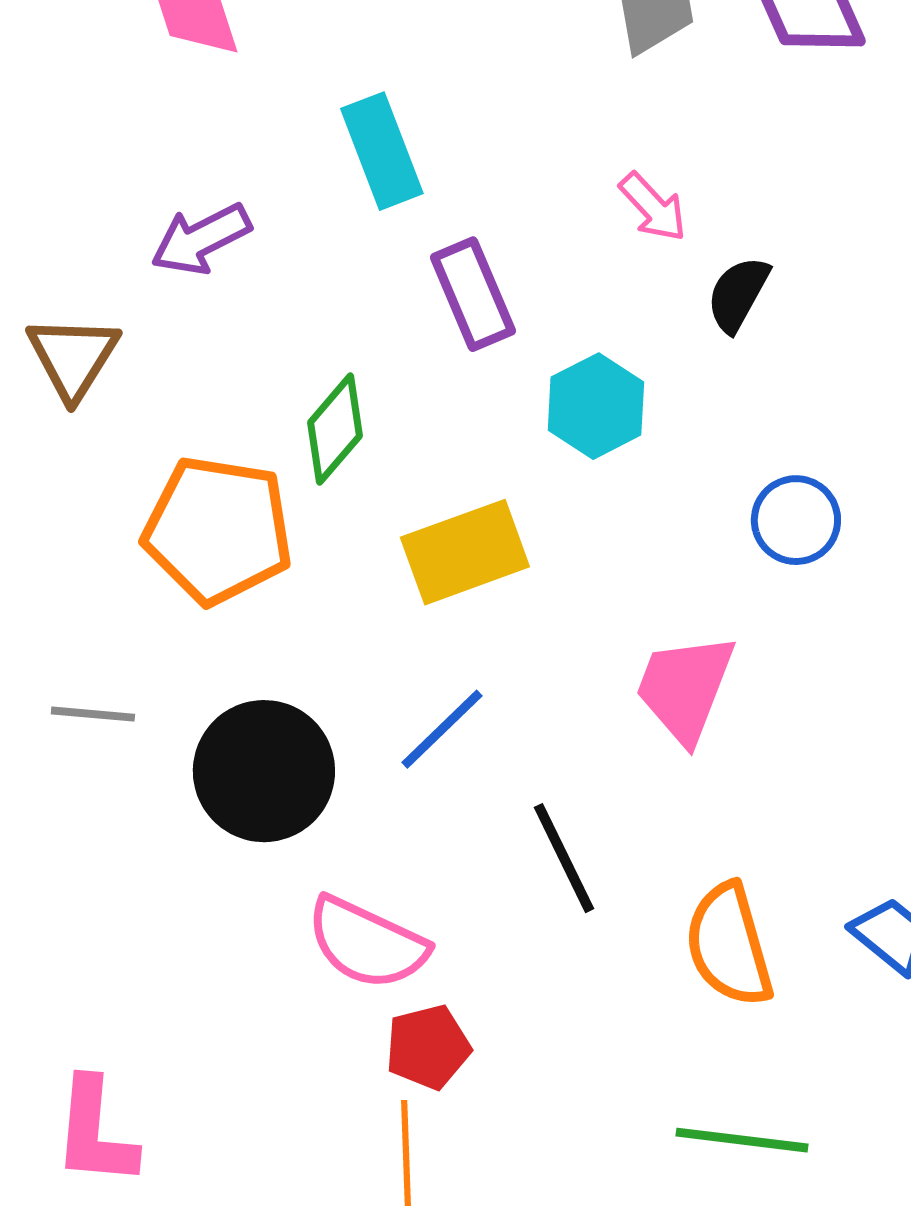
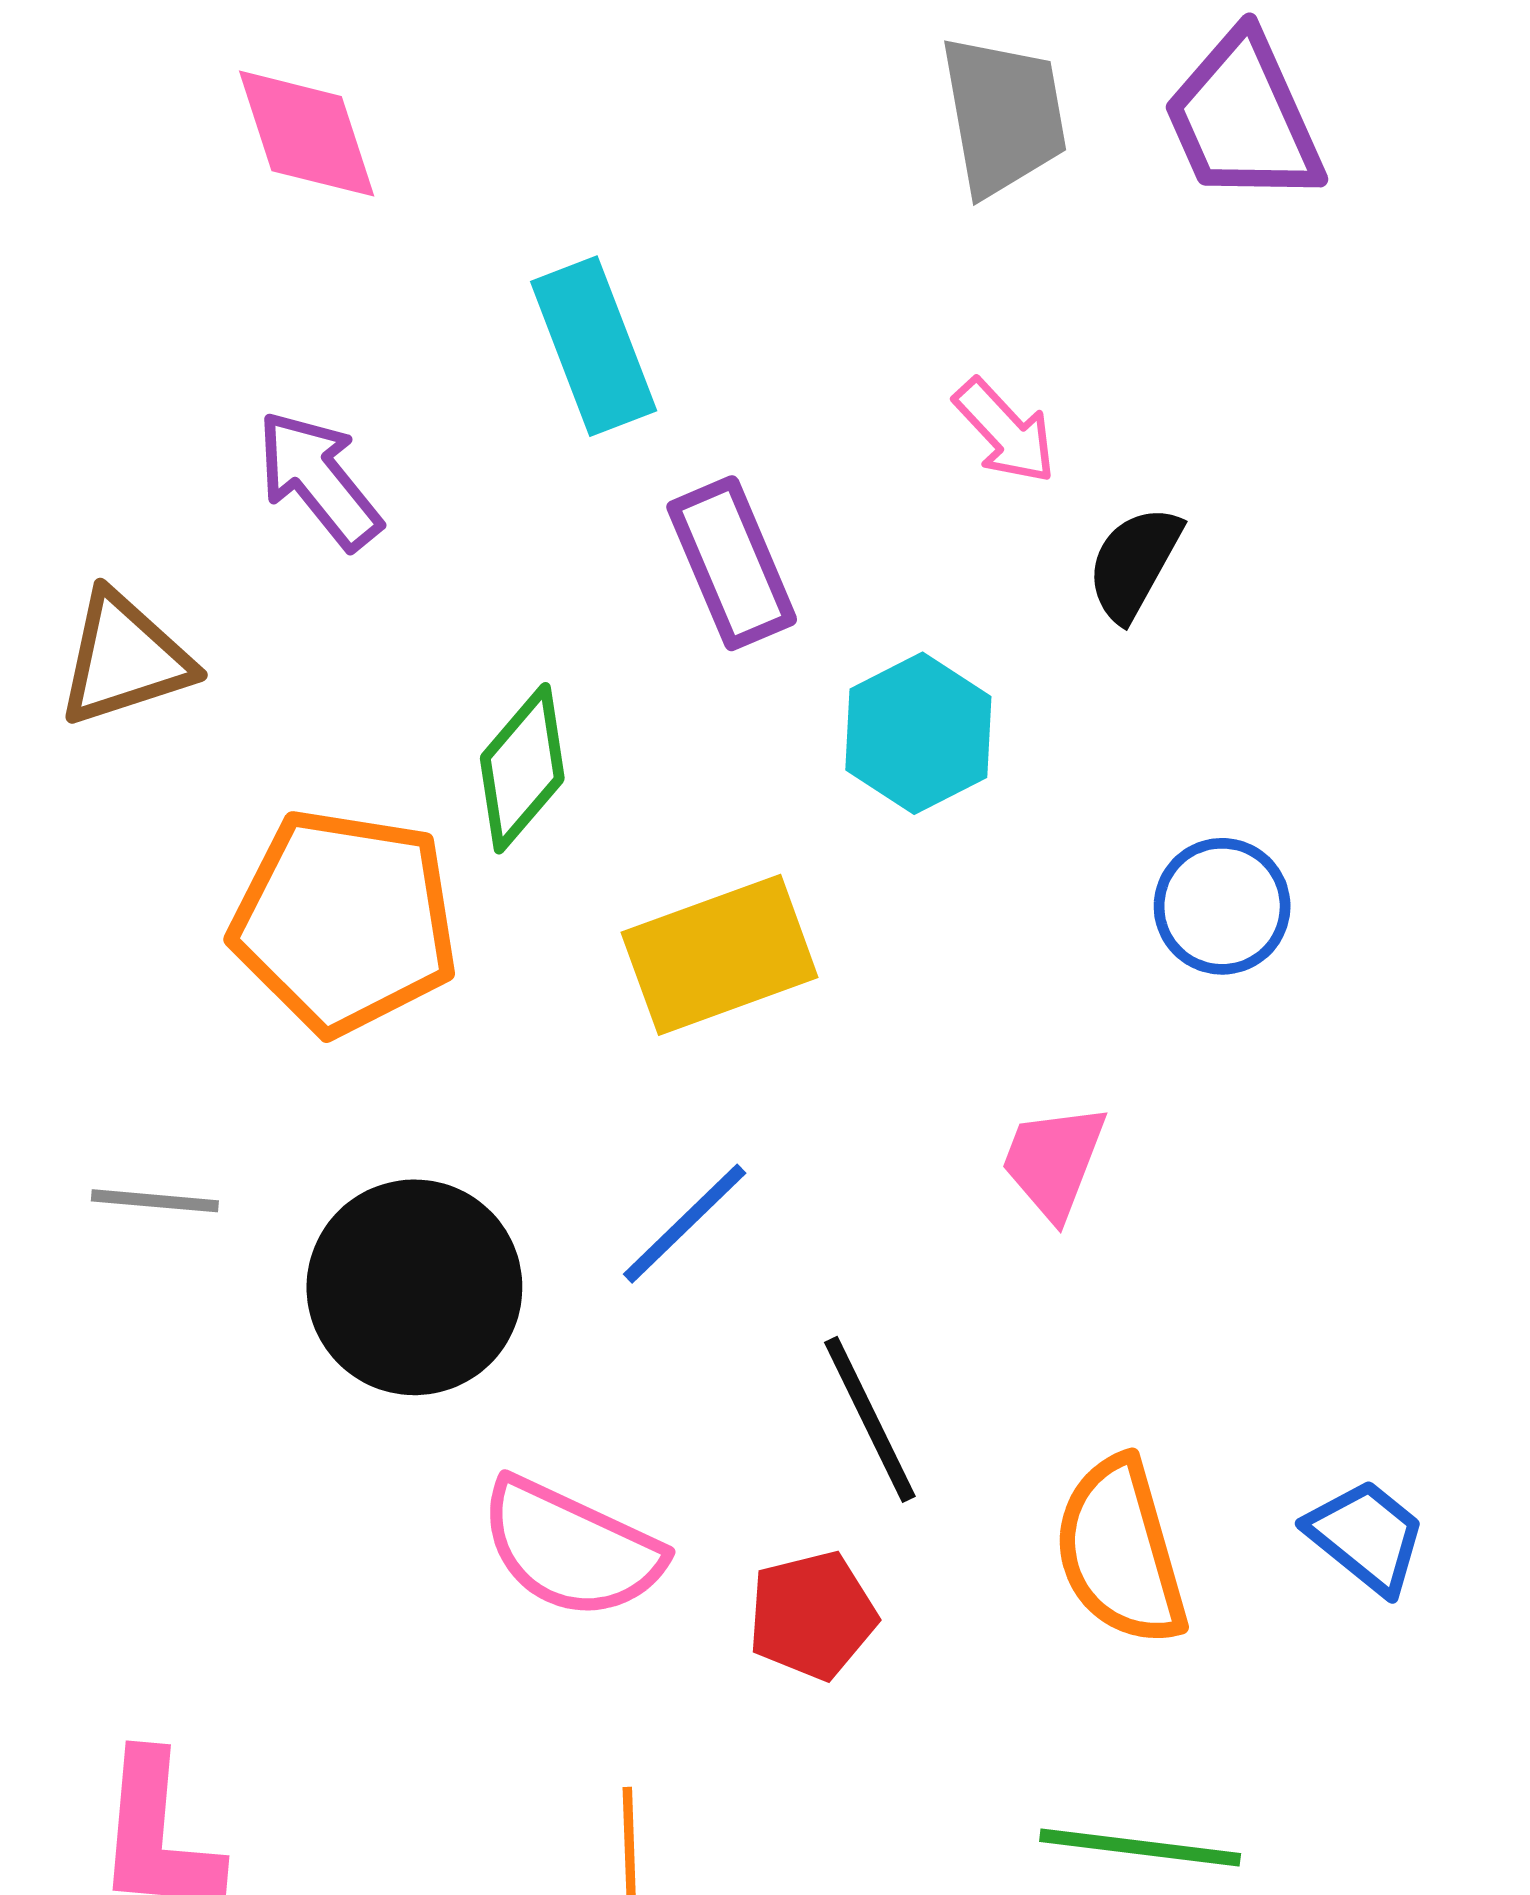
purple arrow: (201, 239) -> (319, 480), turned 78
brown triangle: (73, 357) -> (124, 659), turned 40
pink trapezoid: (685, 688) -> (1054, 1161), size x0.7
red pentagon: (428, 1047) -> (812, 1615), moved

